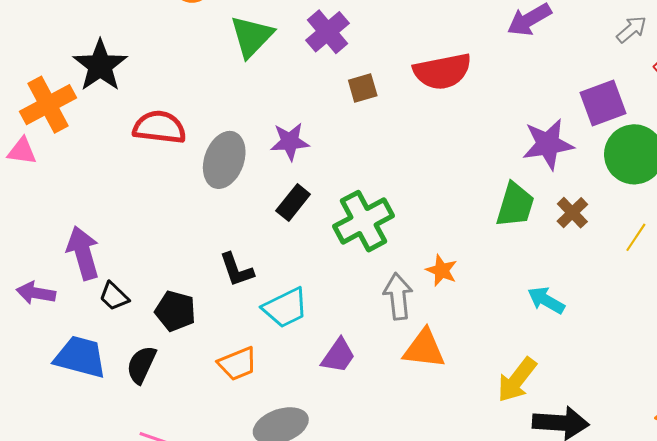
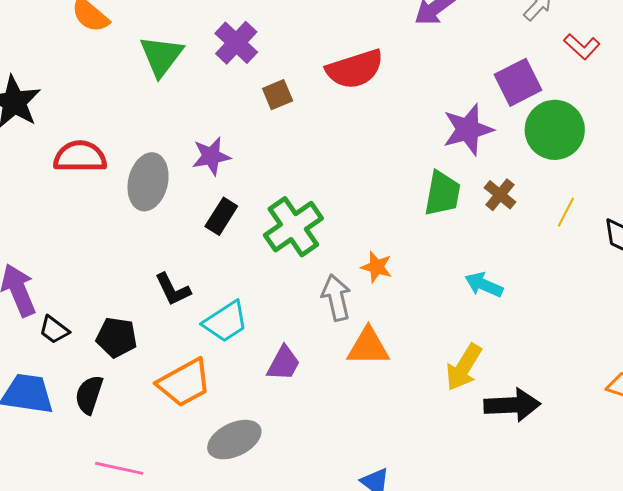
orange trapezoid: (237, 364) -> (184, 383), size x1.4

